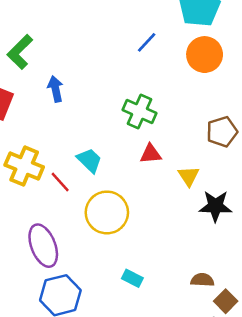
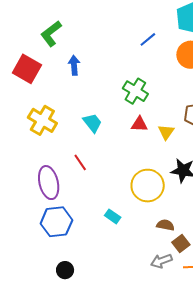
yellow triangle: (189, 176) -> (166, 132), moved
red line: (60, 182) -> (80, 162), moved
yellow circle: (107, 212) -> (148, 186), moved

